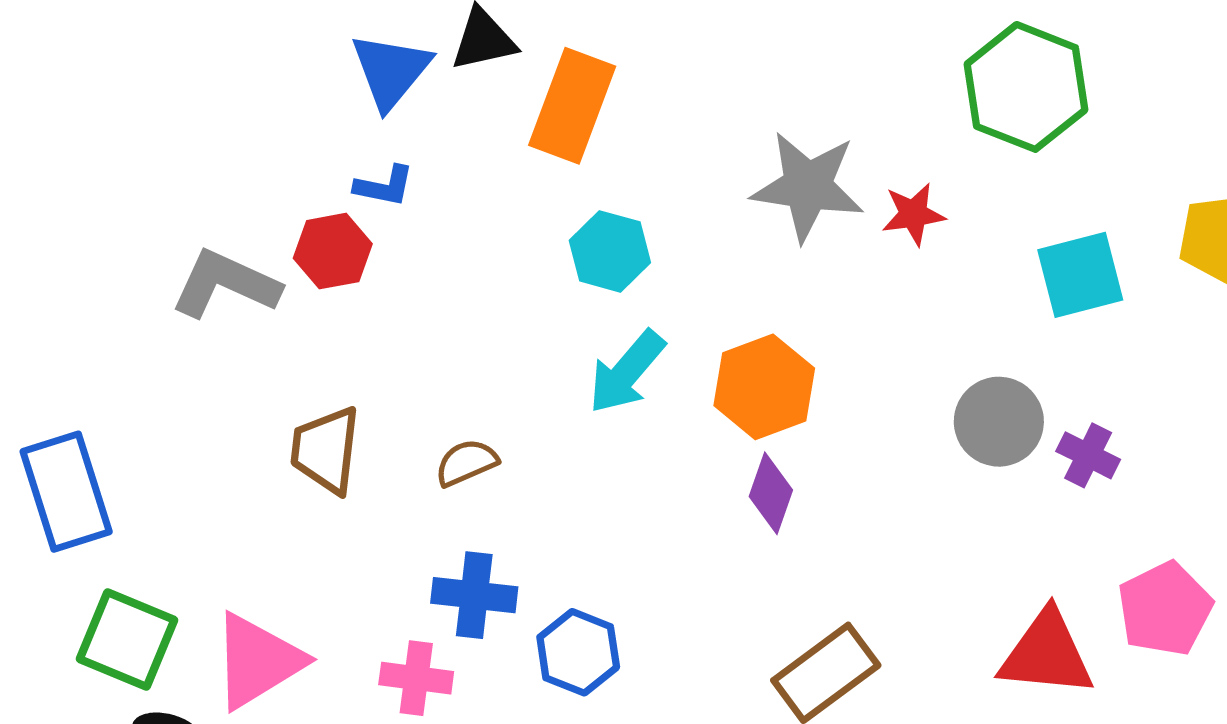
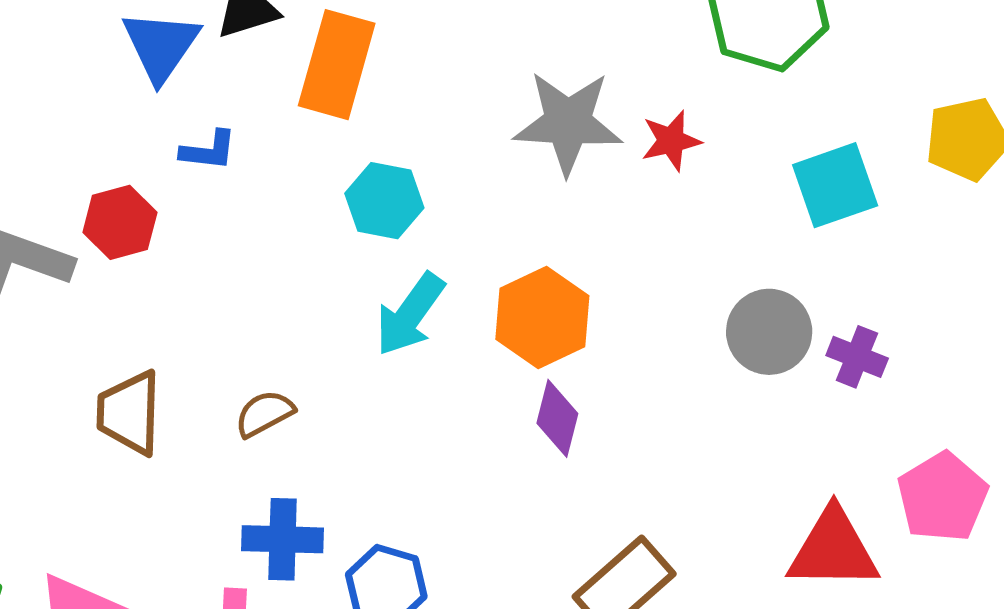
blue L-shape: (384, 186) -> (209, 151), moved

